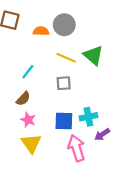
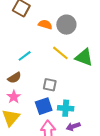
green triangle: (93, 55) -> (84, 57), turned -36
gray square: (64, 83) -> (50, 85), moved
blue square: (64, 121) -> (44, 106), turned -36

